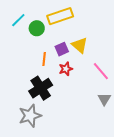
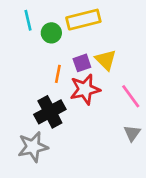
cyan line: (18, 20) -> (28, 20), turned -63
red star: (66, 69) -> (85, 89), size x1.6

